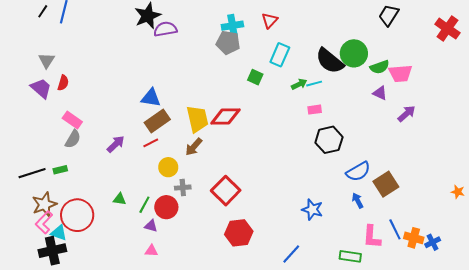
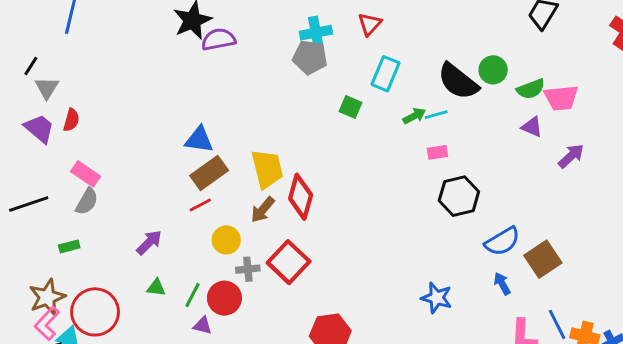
black line: (43, 11) -> (31, 66), moved
green circle: (354, 53) -> (493, 70), size x0.7
red diamond: (225, 116) -> (301, 197), moved, turned -72
purple arrow: (116, 144) -> (149, 242), moved
black line: (32, 173) -> (29, 204), moved
red square: (226, 191) -> (289, 262), moved

